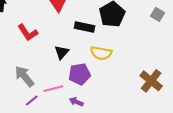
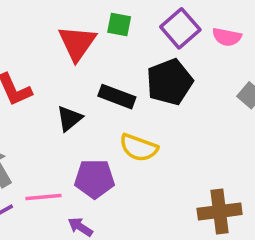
black triangle: (62, 52) -> (69, 118), moved
brown cross: (151, 81) -> (220, 211), turned 35

